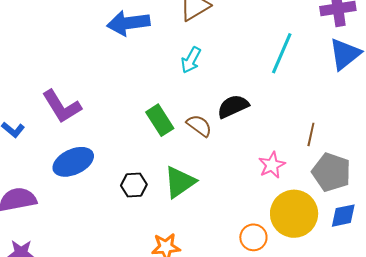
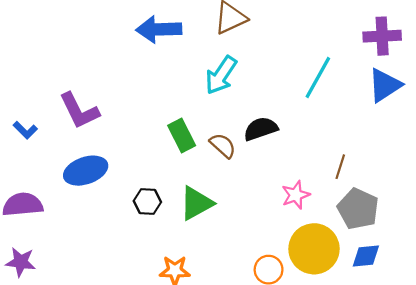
cyan arrow: (191, 60) -> (221, 75), size x1.4

